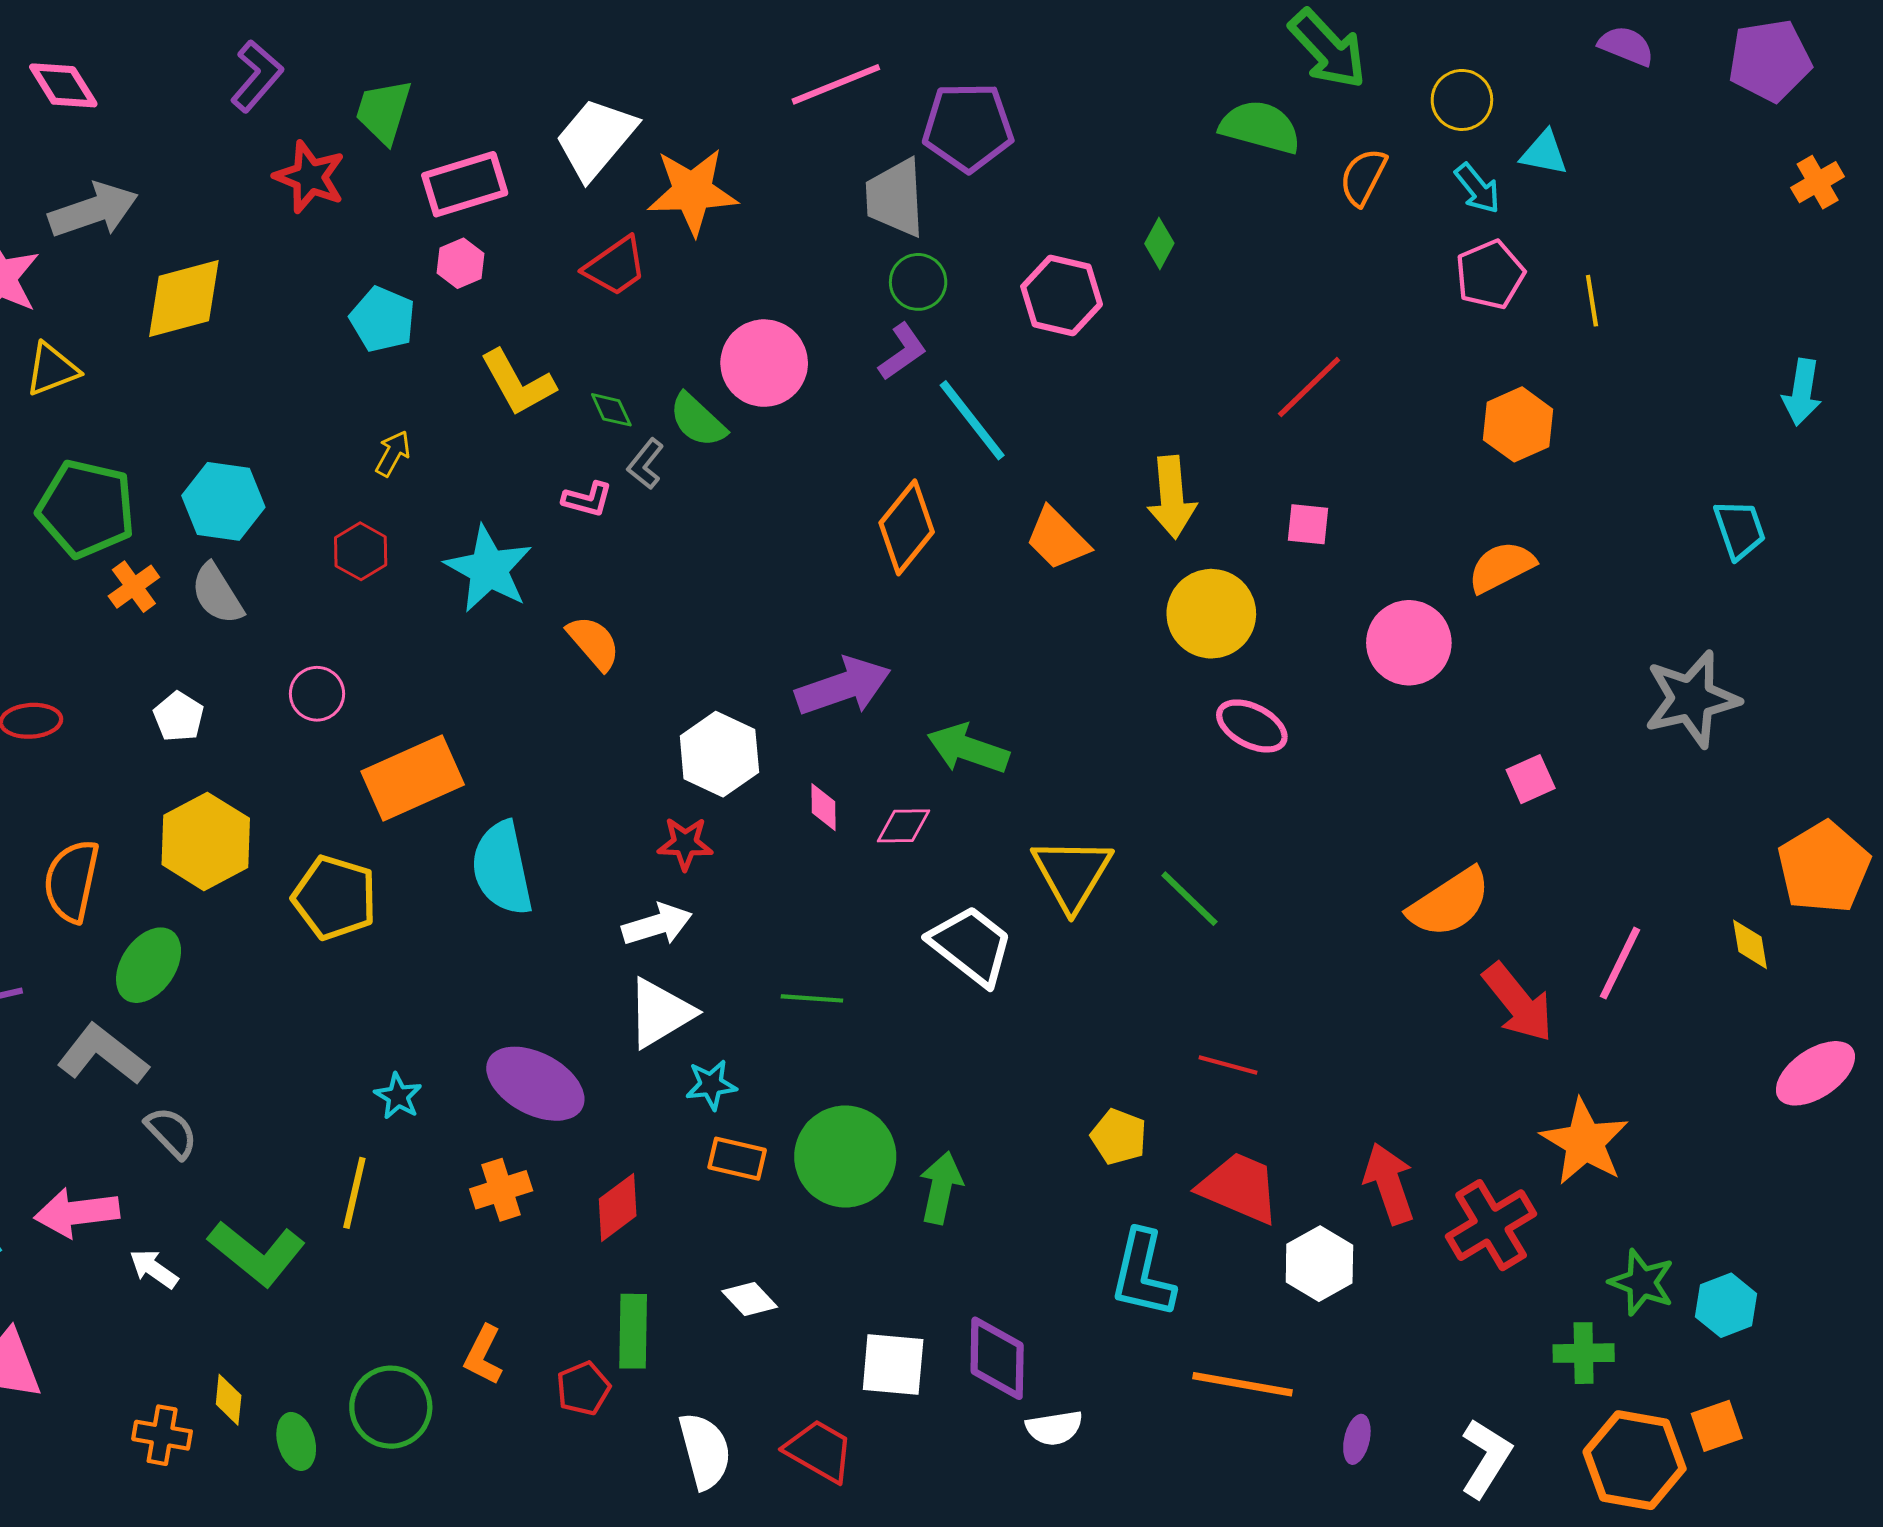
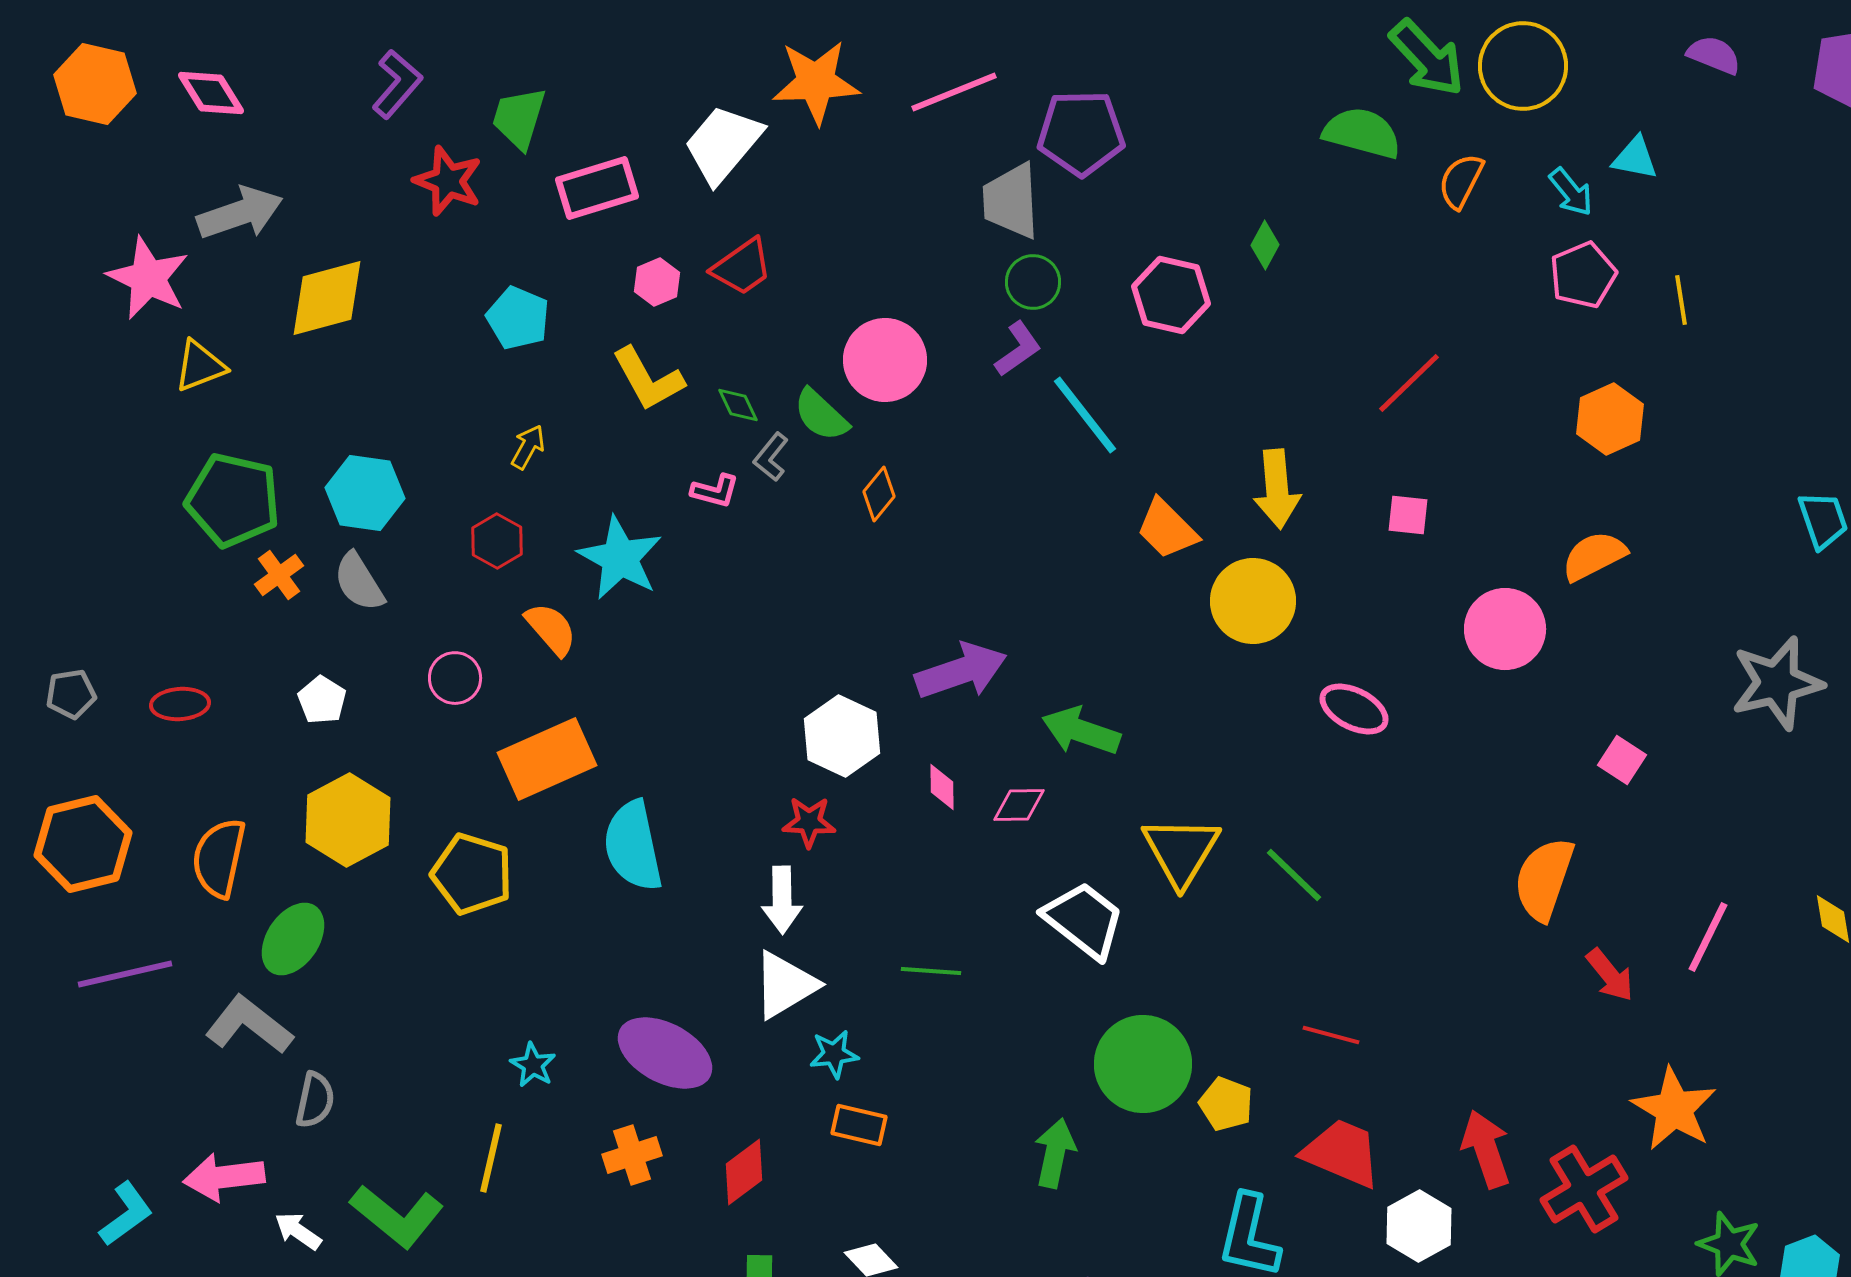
yellow circle: (1462, 100) -> (1523, 66), moved, size x1.5
orange star: (692, 191) -> (816, 82), moved
pink hexagon: (460, 263) -> (657, 282), moved
orange diamond: (907, 527) -> (879, 494), moved, size x0.6
yellow circle: (1211, 614) -> (1253, 601), moved
orange semicircle: (594, 643) -> (551, 629), moved
pink square: (1531, 779) -> (1622, 760), turned -33
orange semicircle: (1449, 903) -> (1544, 879), turned 142
white arrow: (657, 925) -> (782, 900), turned 106
red arrow: (1518, 1003) -> (1610, 975), size x0.7
gray semicircle: (171, 1133) -> (315, 1100), turned 56
green circle: (845, 1156) -> (1143, 1064), moved

